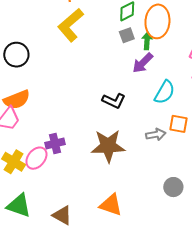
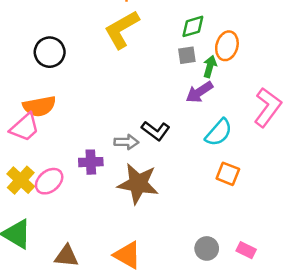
orange ellipse: (157, 21) -> (227, 46), size x0.7
gray arrow: (156, 135) -> (126, 142), moved
purple cross: (55, 144) -> (91, 162), moved
brown triangle: (62, 215) -> (66, 256), turned -35

